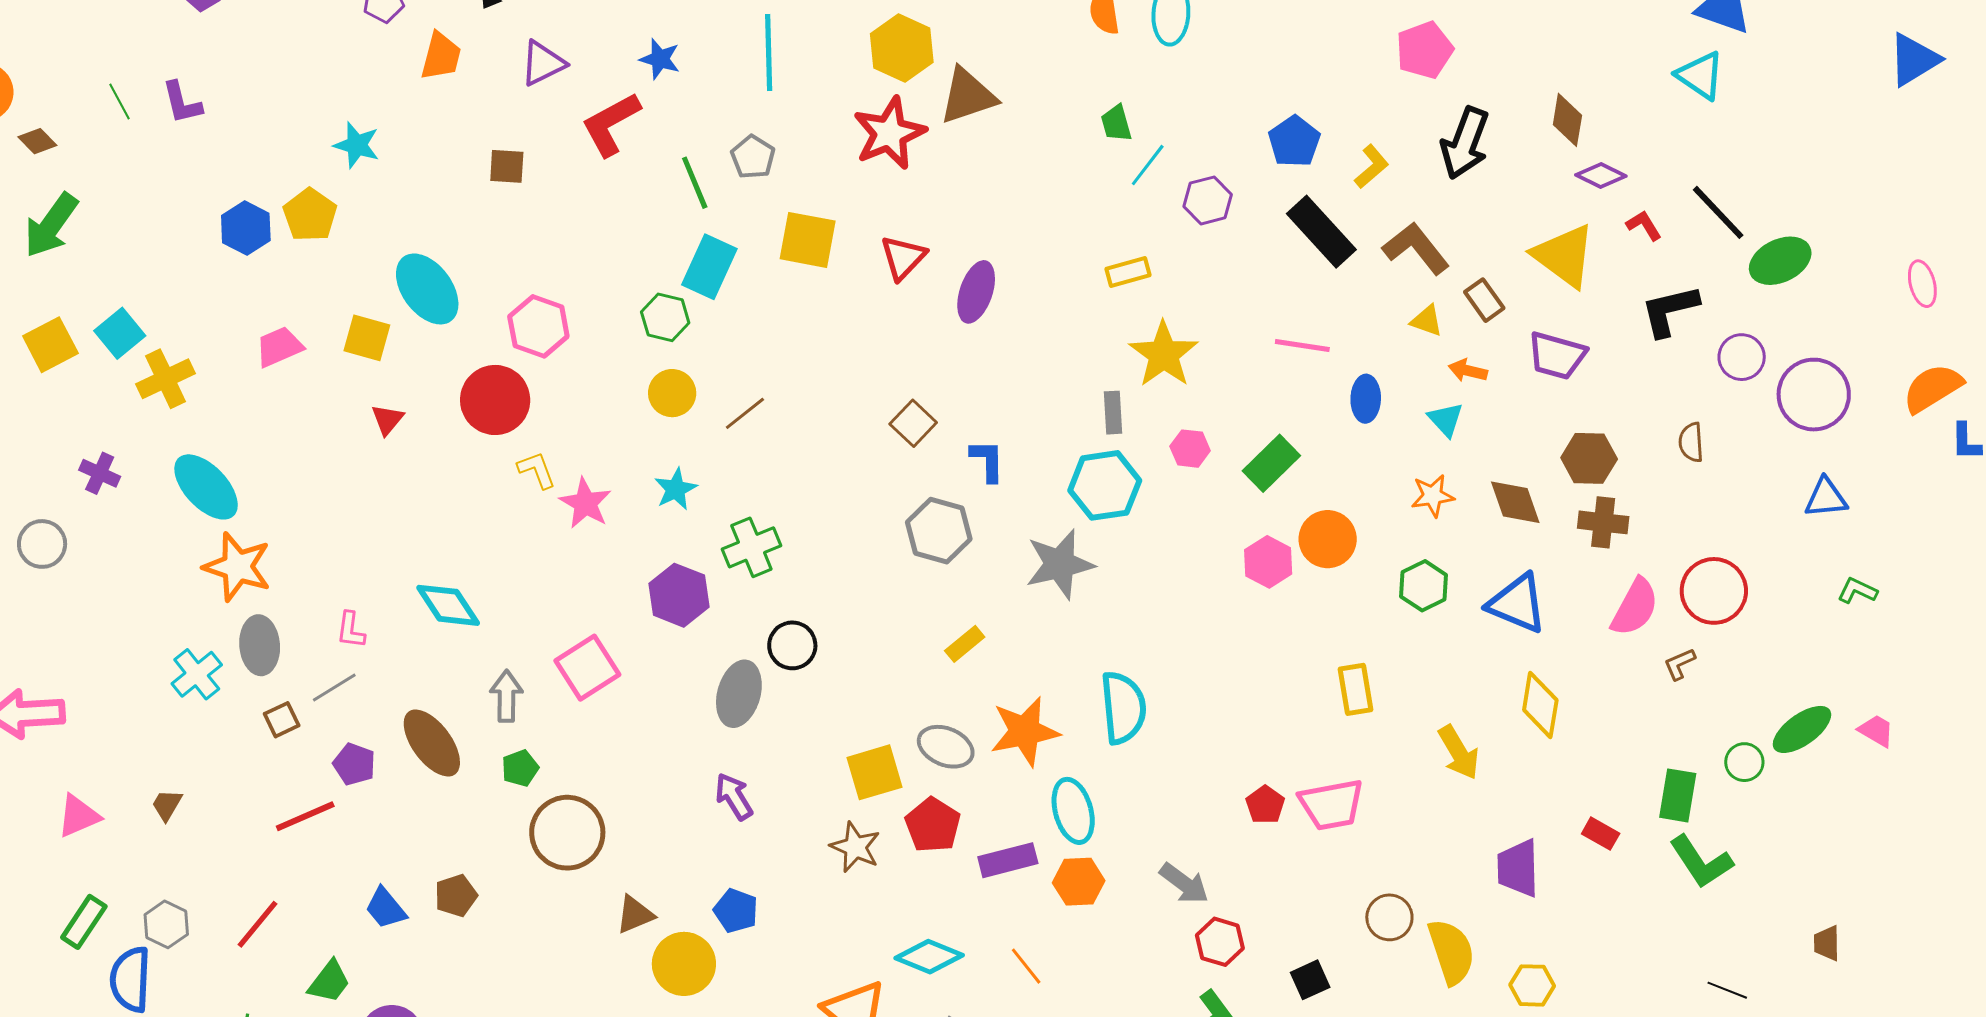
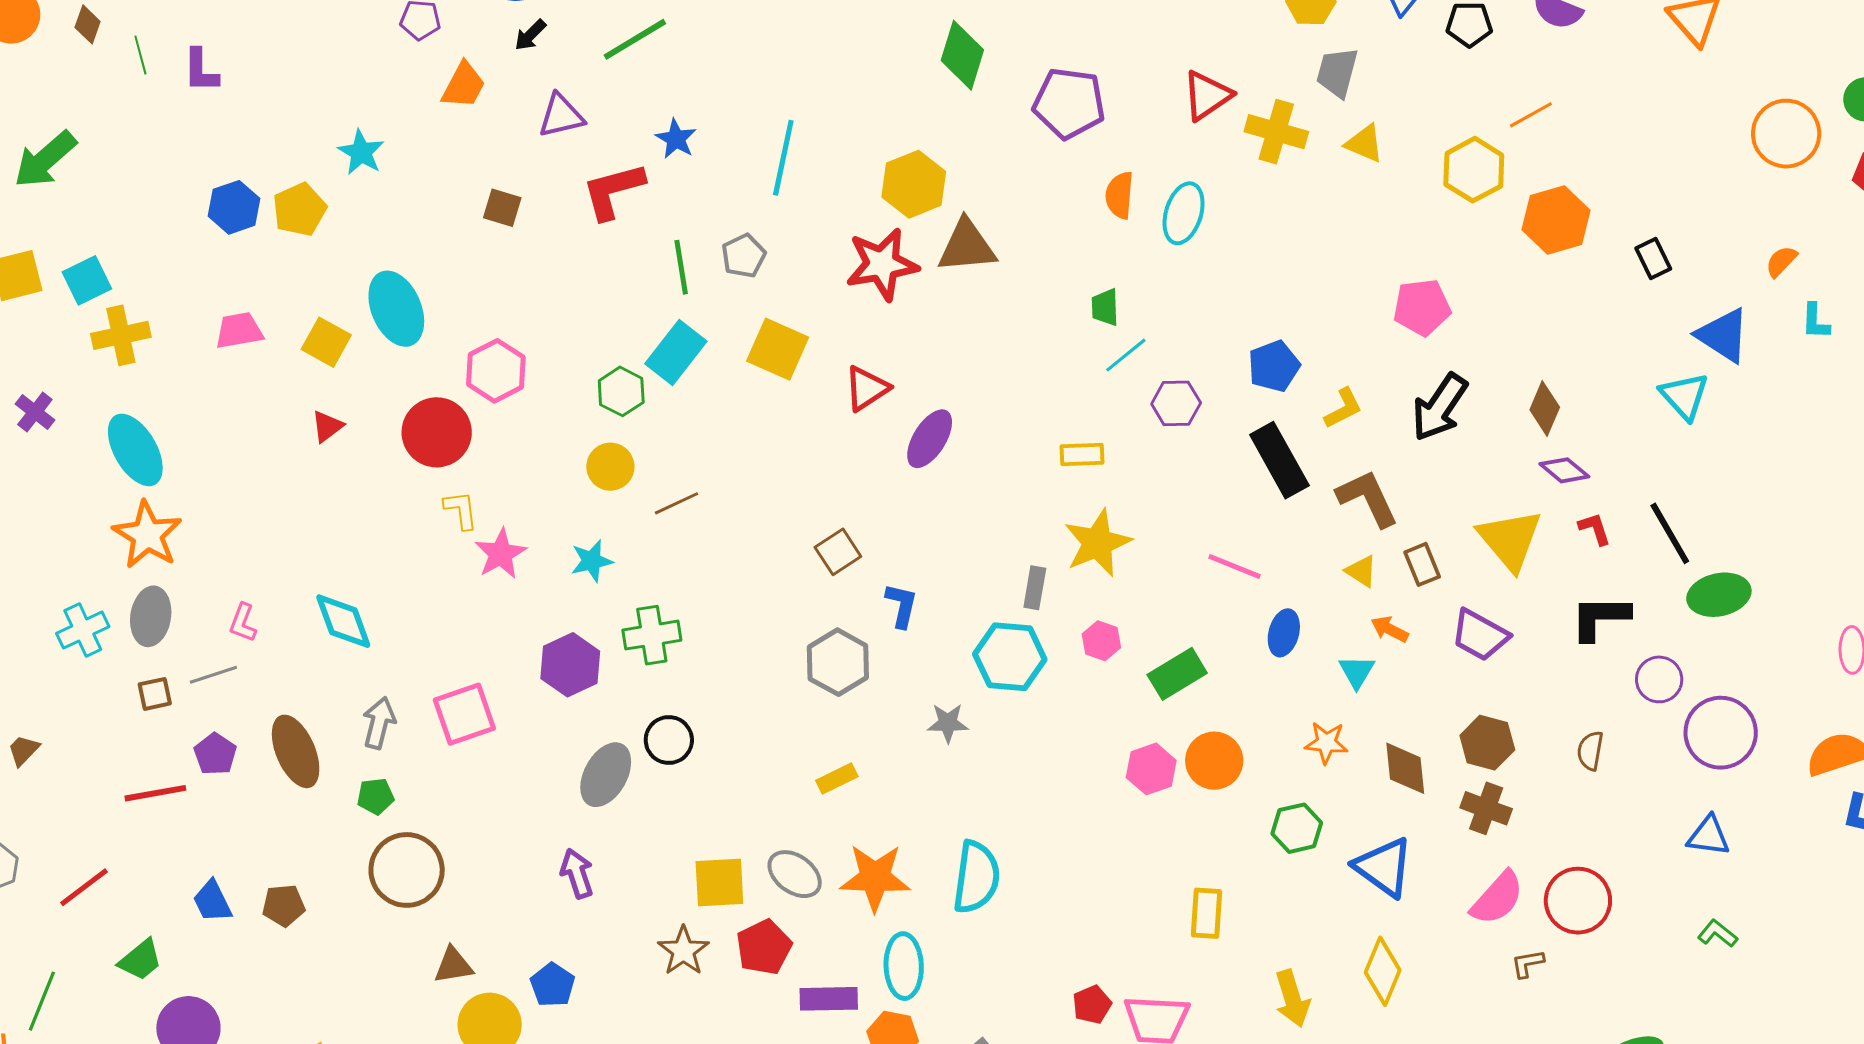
brown diamond: (37, 141) -> (88, 24), moved, turned 51
gray star: (1060, 564) -> (948, 723), size x0.6

